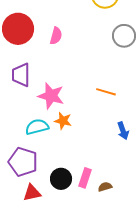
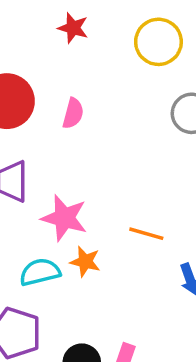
orange line: (106, 92) -> (146, 234), moved

